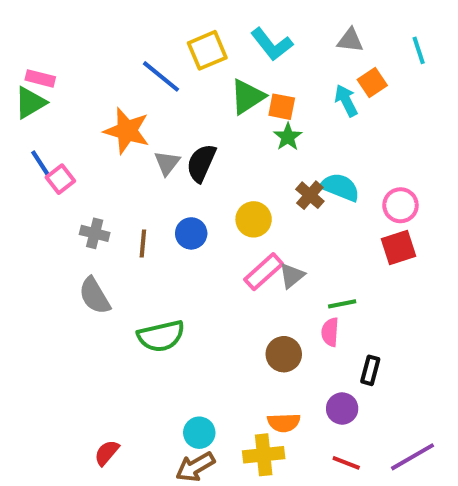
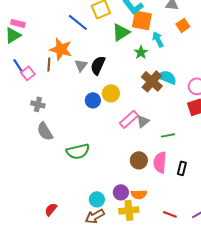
cyan arrow: (346, 101) -> (158, 39), moved
orange square: (282, 107) -> (142, 20), moved, size x1.5
brown cross: (310, 195) -> (152, 81), size x1.5
yellow circle: (254, 219) -> (111, 93), moved
gray cross: (95, 233) -> (38, 104), moved
brown line: (143, 244) -> (49, 64), moved
pink semicircle: (330, 332) -> (160, 162), moved, size x1.5
purple circle: (342, 409) -> (121, 192), moved

